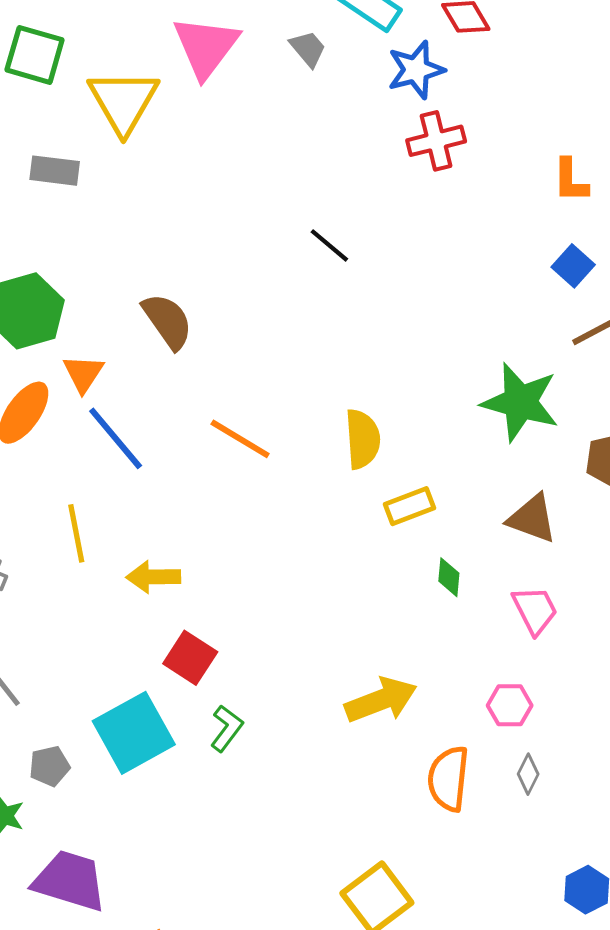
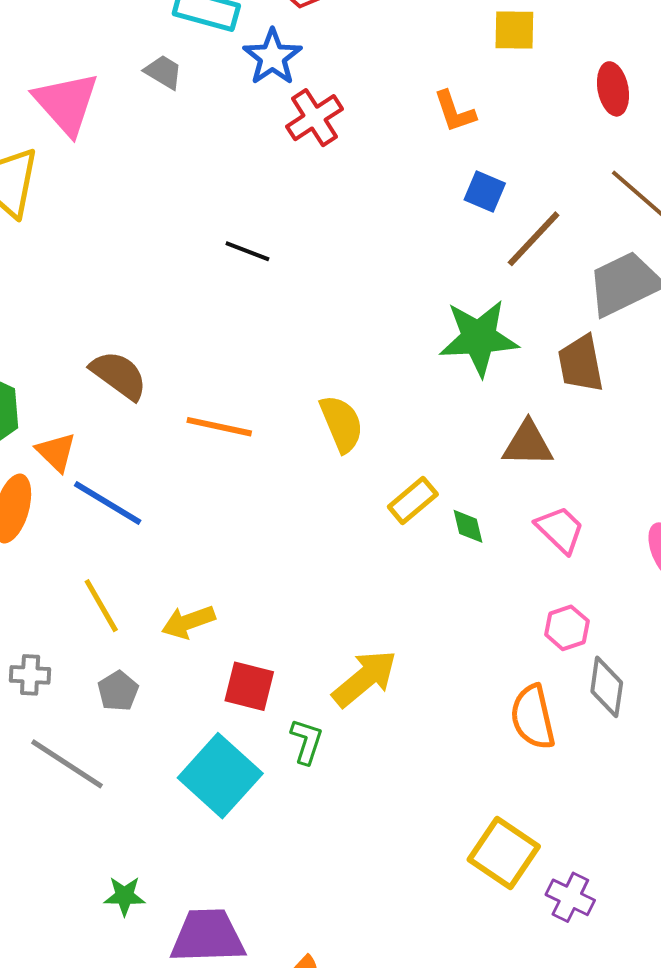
orange line: (240, 439) -> (219, 427), moved
yellow rectangle: (410, 506) -> (413, 500), moved
yellow arrow: (381, 700) -> (365, 678), moved
gray pentagon: (49, 766) -> (118, 691), moved
gray diamond: (528, 774) -> (607, 687), size x1.5

